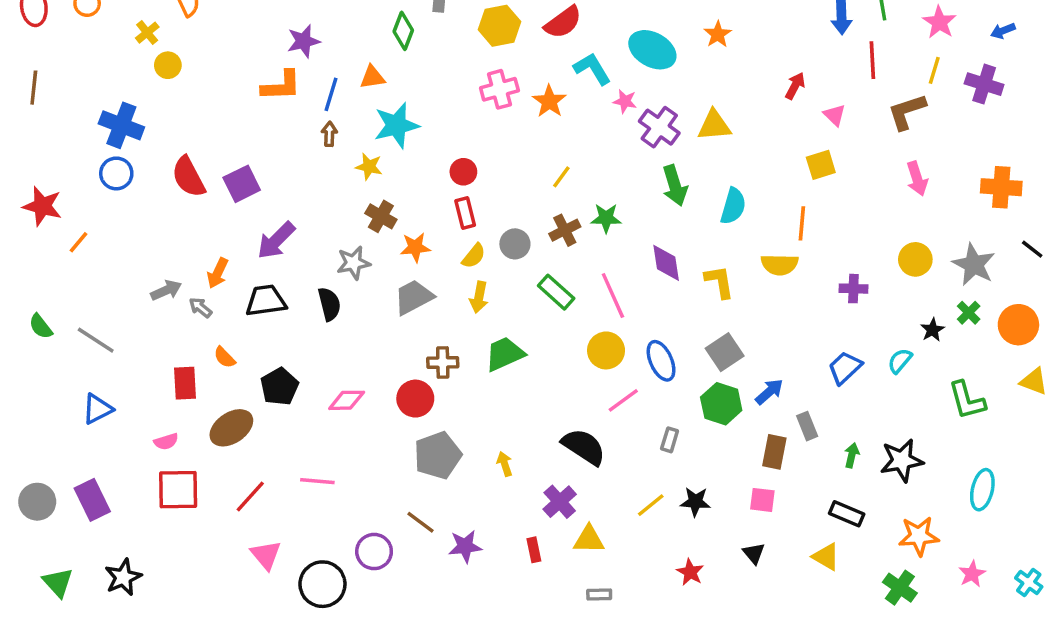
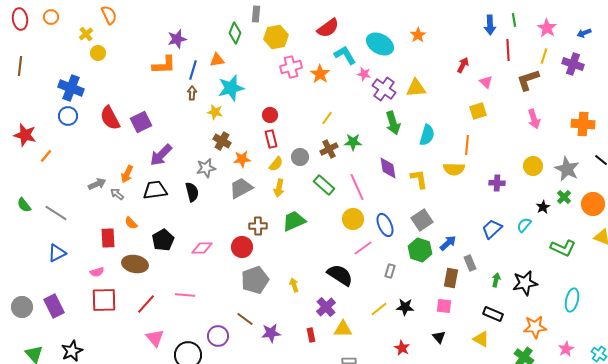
yellow hexagon: (499, 26) -> (276, 37), moved
green L-shape: (967, 400) -> (563, 248), turned -50
brown ellipse: (231, 428) -> (135, 264), turned 45

